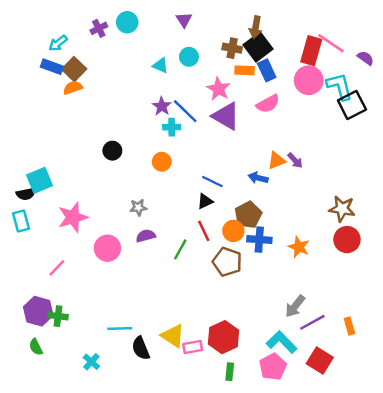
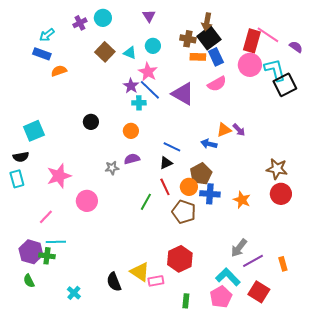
brown square: (74, 69) -> (105, 52), moved
pink star: (219, 89) -> (148, 72), moved
cyan square: (40, 180) -> (34, 131), moved
purple semicircle: (146, 236) -> (132, 159), moved
cyan line: (120, 328) -> (56, 242), moved
red hexagon: (223, 337) -> (180, 259), moved

